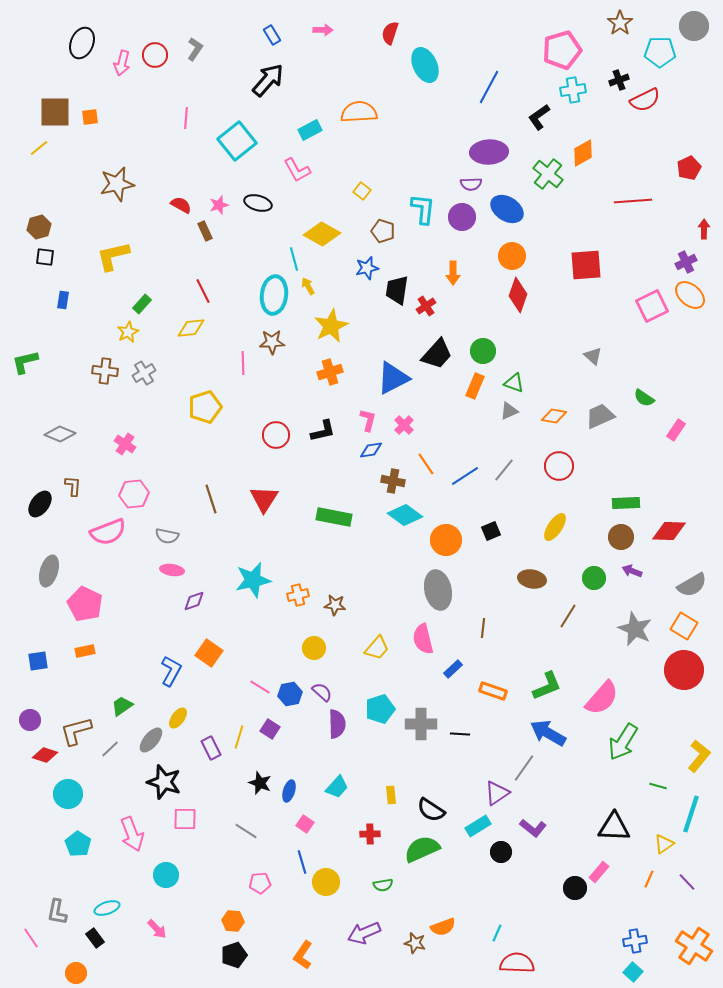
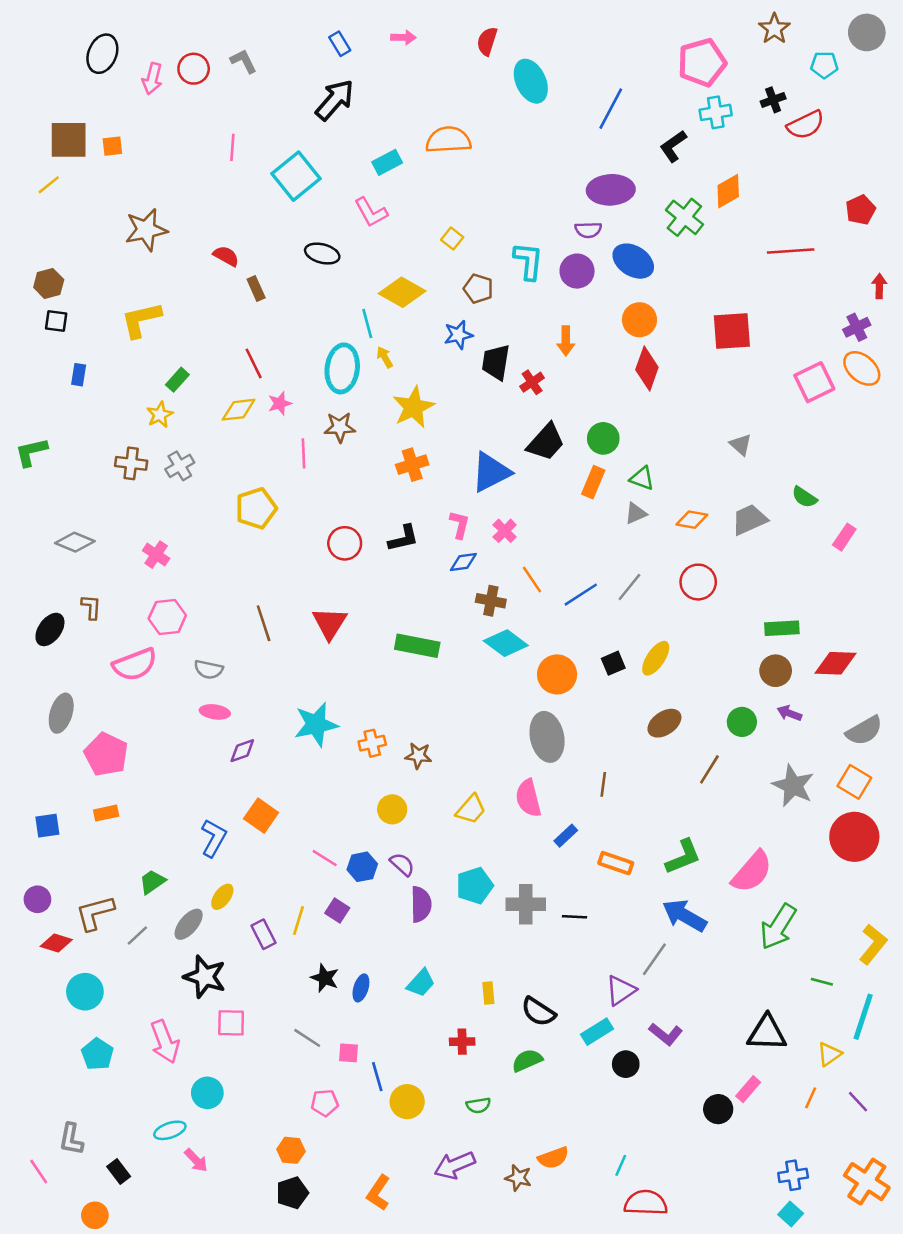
gray L-shape: (195, 49) -> (244, 61), turned -60
cyan pentagon: (660, 52) -> (824, 65), size x0.7
pink star: (219, 205) -> (280, 403), moved
yellow ellipse: (555, 527) -> (656, 658), moved
brown ellipse: (532, 579) -> (664, 723), turned -44
pink square: (305, 824) -> (348, 1053), moved, turned -30
green semicircle: (422, 849) -> (527, 1060), size x0.7
cyan ellipse: (107, 908) -> (170, 1130), moved

